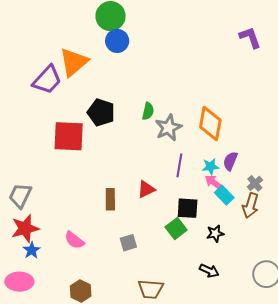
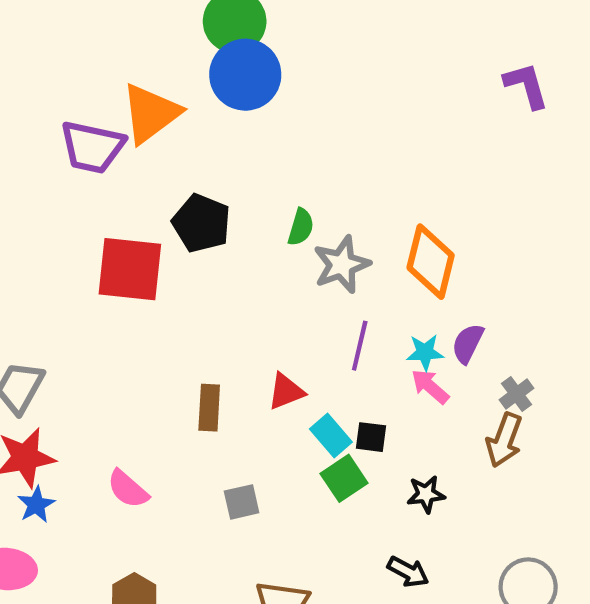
blue circle: (117, 41) -> (245, 75), size x1.4
purple trapezoid: (47, 80) -> (92, 147), turned 56
cyan rectangle: (224, 195) -> (331, 436), moved
black square: (188, 208) -> (371, 437), size x0.7

